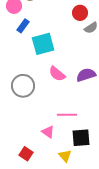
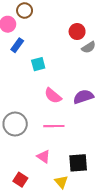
cyan square: (43, 44) -> (38, 64), size x0.6
gray circle: (23, 86) -> (15, 124), moved
pink line: (67, 115) -> (54, 126), moved

